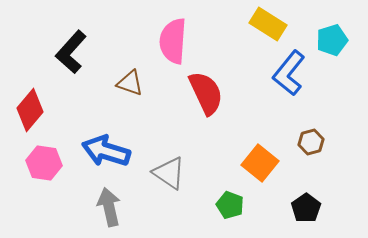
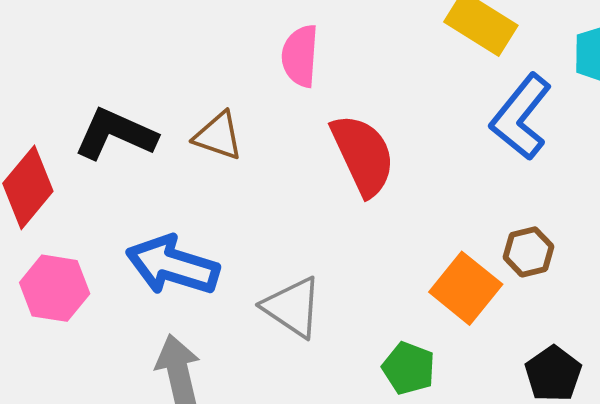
pink semicircle: (173, 41) -> (300, 56), size x0.7
black L-shape: (71, 52) -> (115, 134), moved, turned 72
brown hexagon: (311, 142) -> (529, 252), moved

